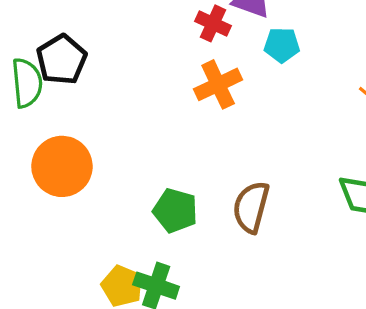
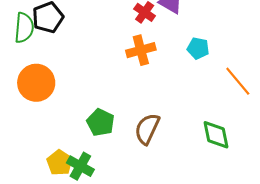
cyan pentagon: (282, 45) -> (198, 48), moved

